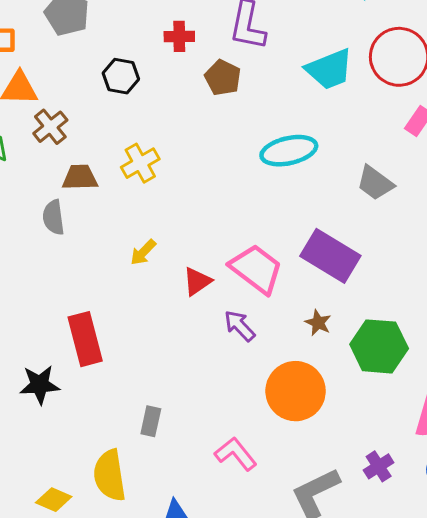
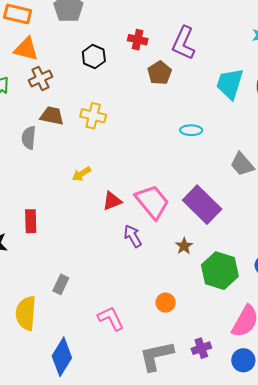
cyan trapezoid: (329, 69) -> (230, 84), turned 116
cyan ellipse: (289, 151) -> (191, 130), size x0.6
yellow cross: (140, 163) -> (93, 116), turned 30
red rectangle: (85, 339) -> (31, 221), size x0.7
orange circle: (296, 391) -> (166, 303), moved, size x0.5

